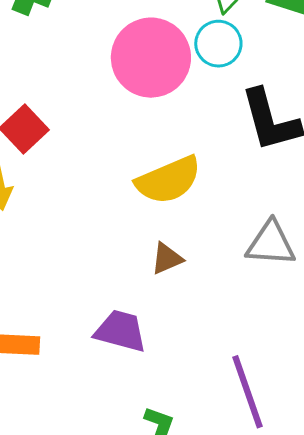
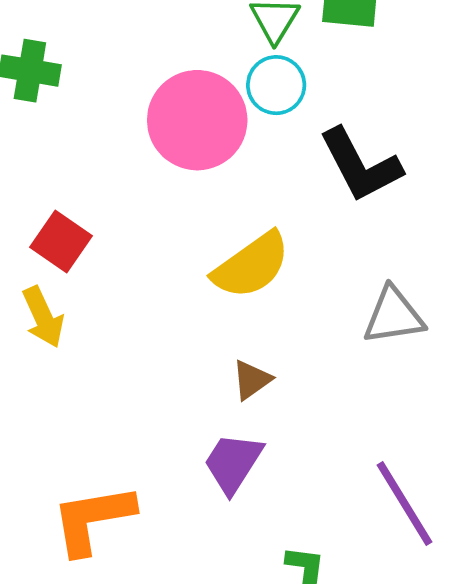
brown triangle: (167, 259) -> (252, 380), moved
purple trapezoid: (121, 331) -> (233, 463), turned -60

